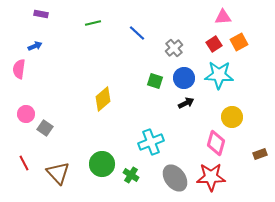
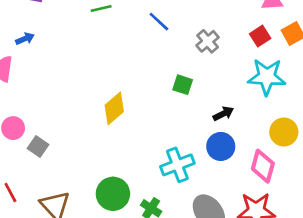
blue circle: (184, 78) -> (221, 146), moved

